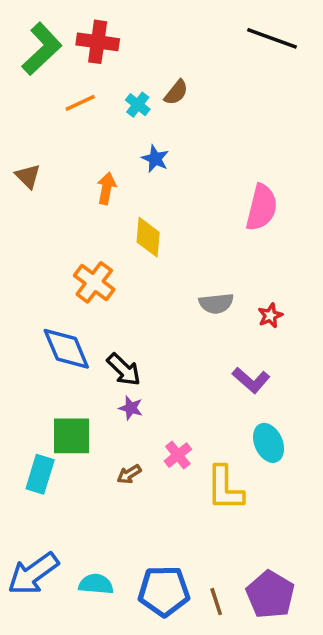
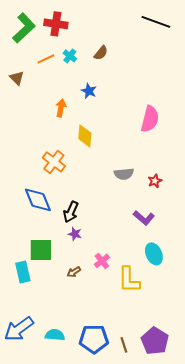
cyan cross: (138, 105) -> (70, 56), moved
brown triangle: (28, 176) -> (17, 78), moved
black arrow: (124, 370) -> (71, 212), turned 70
cyan rectangle: (40, 474) -> (23, 272), turned -30

